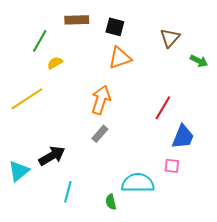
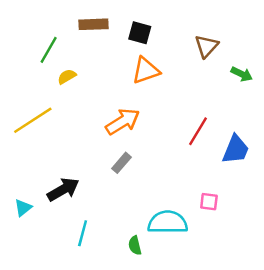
orange arrow: (101, 100) -> (123, 121), turned 40
blue trapezoid: (183, 137) -> (236, 149), moved
cyan triangle: (19, 171) -> (23, 208), size x0.7

